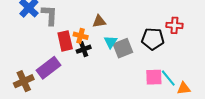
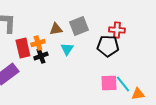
red cross: (174, 25) -> (117, 30), moved
orange cross: (81, 36) -> (38, 43), turned -32
gray square: (123, 48) -> (79, 26), moved

